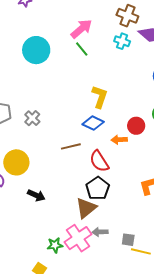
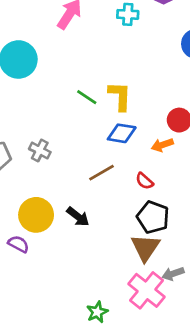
green line: (82, 49) -> (87, 97), moved
red semicircle: (99, 161) -> (144, 181), size x0.6
black arrow: (36, 195) -> (78, 217), moved, turned 30
green star: (55, 245) -> (97, 312), moved

